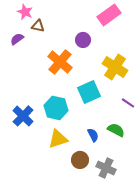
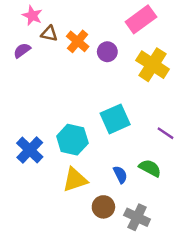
orange cross: (60, 62) -> (78, 41), moved, size x0.7
yellow cross: (115, 67) -> (153, 65), moved

